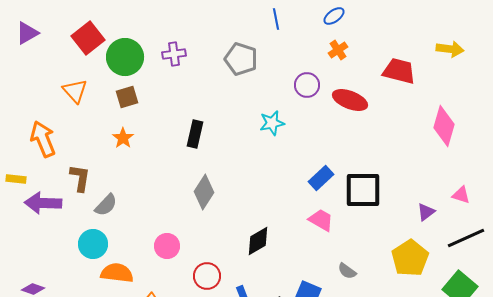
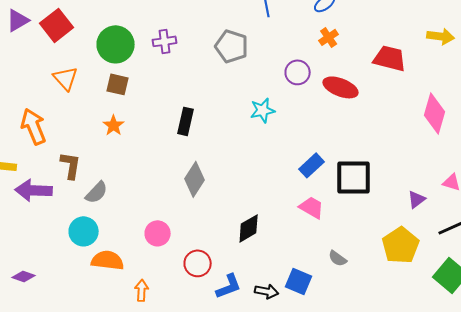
red square: (88, 38) -> (57, 25), moved
brown square: (127, 97) -> (118, 84), turned 30

